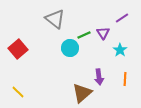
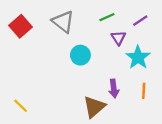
green line: (84, 35) -> (107, 17), moved
red square: (18, 49) -> (21, 26), moved
cyan star: (120, 50) -> (138, 57), size x1.5

